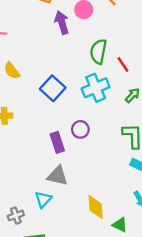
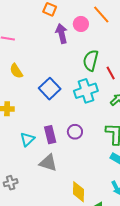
purple circle: (80, 129) -> (75, 132), moved
cyan triangle: (43, 199) -> (27, 139), moved
gray cross: (16, 216) -> (11, 183), moved

